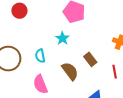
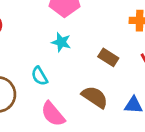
brown semicircle: (70, 71) -> (95, 97), moved

